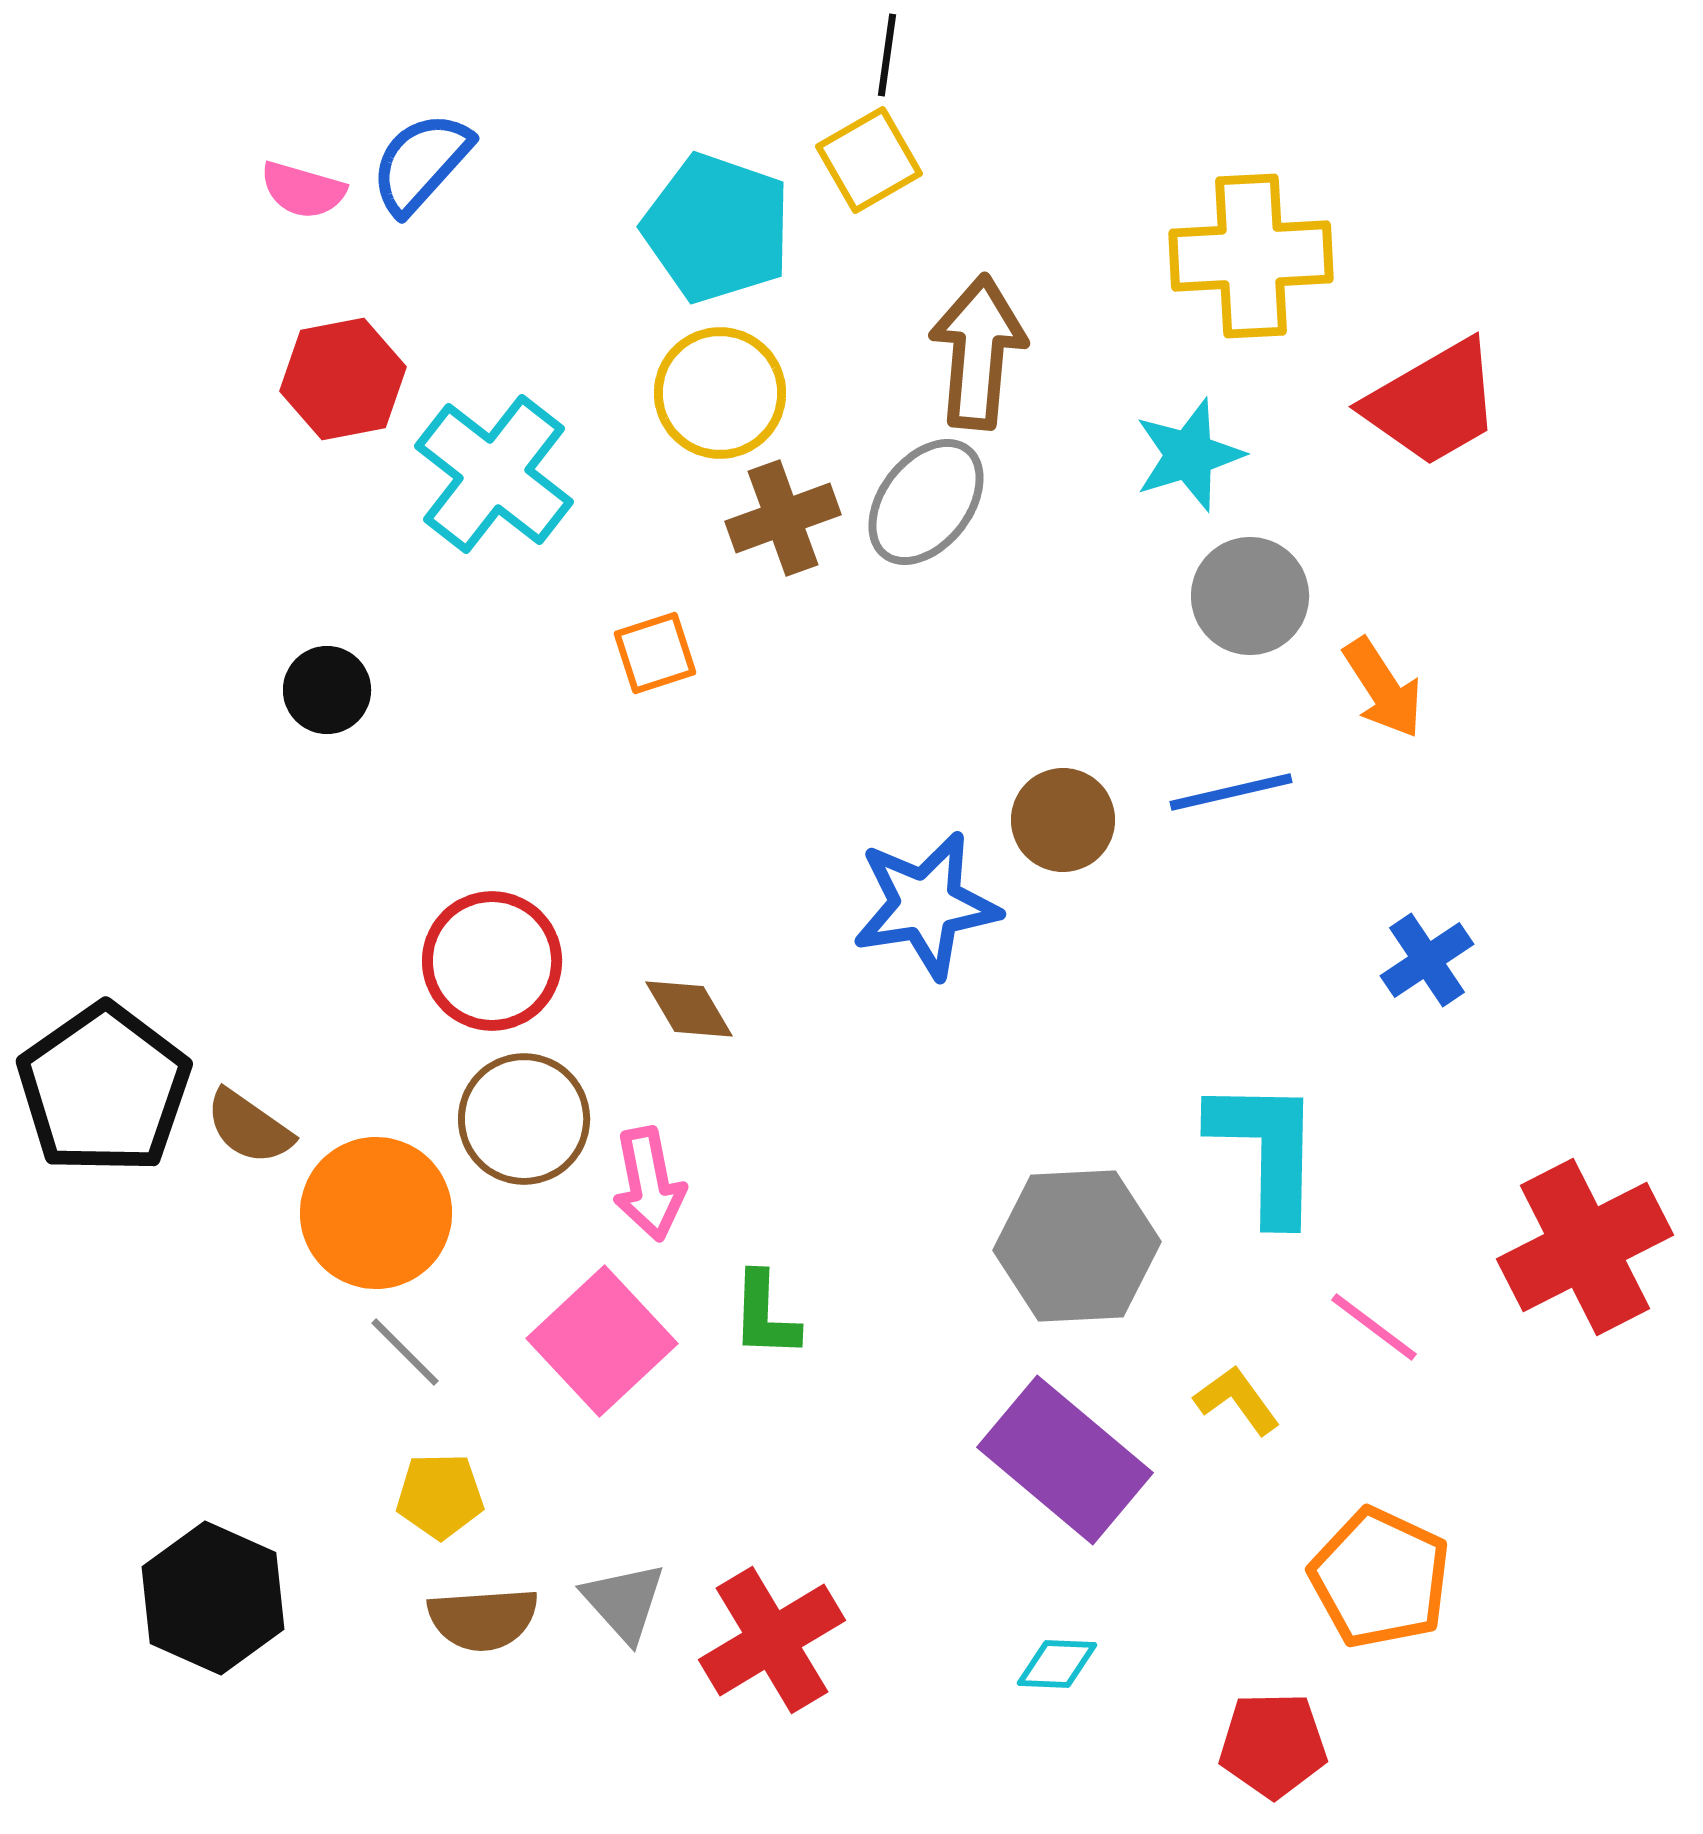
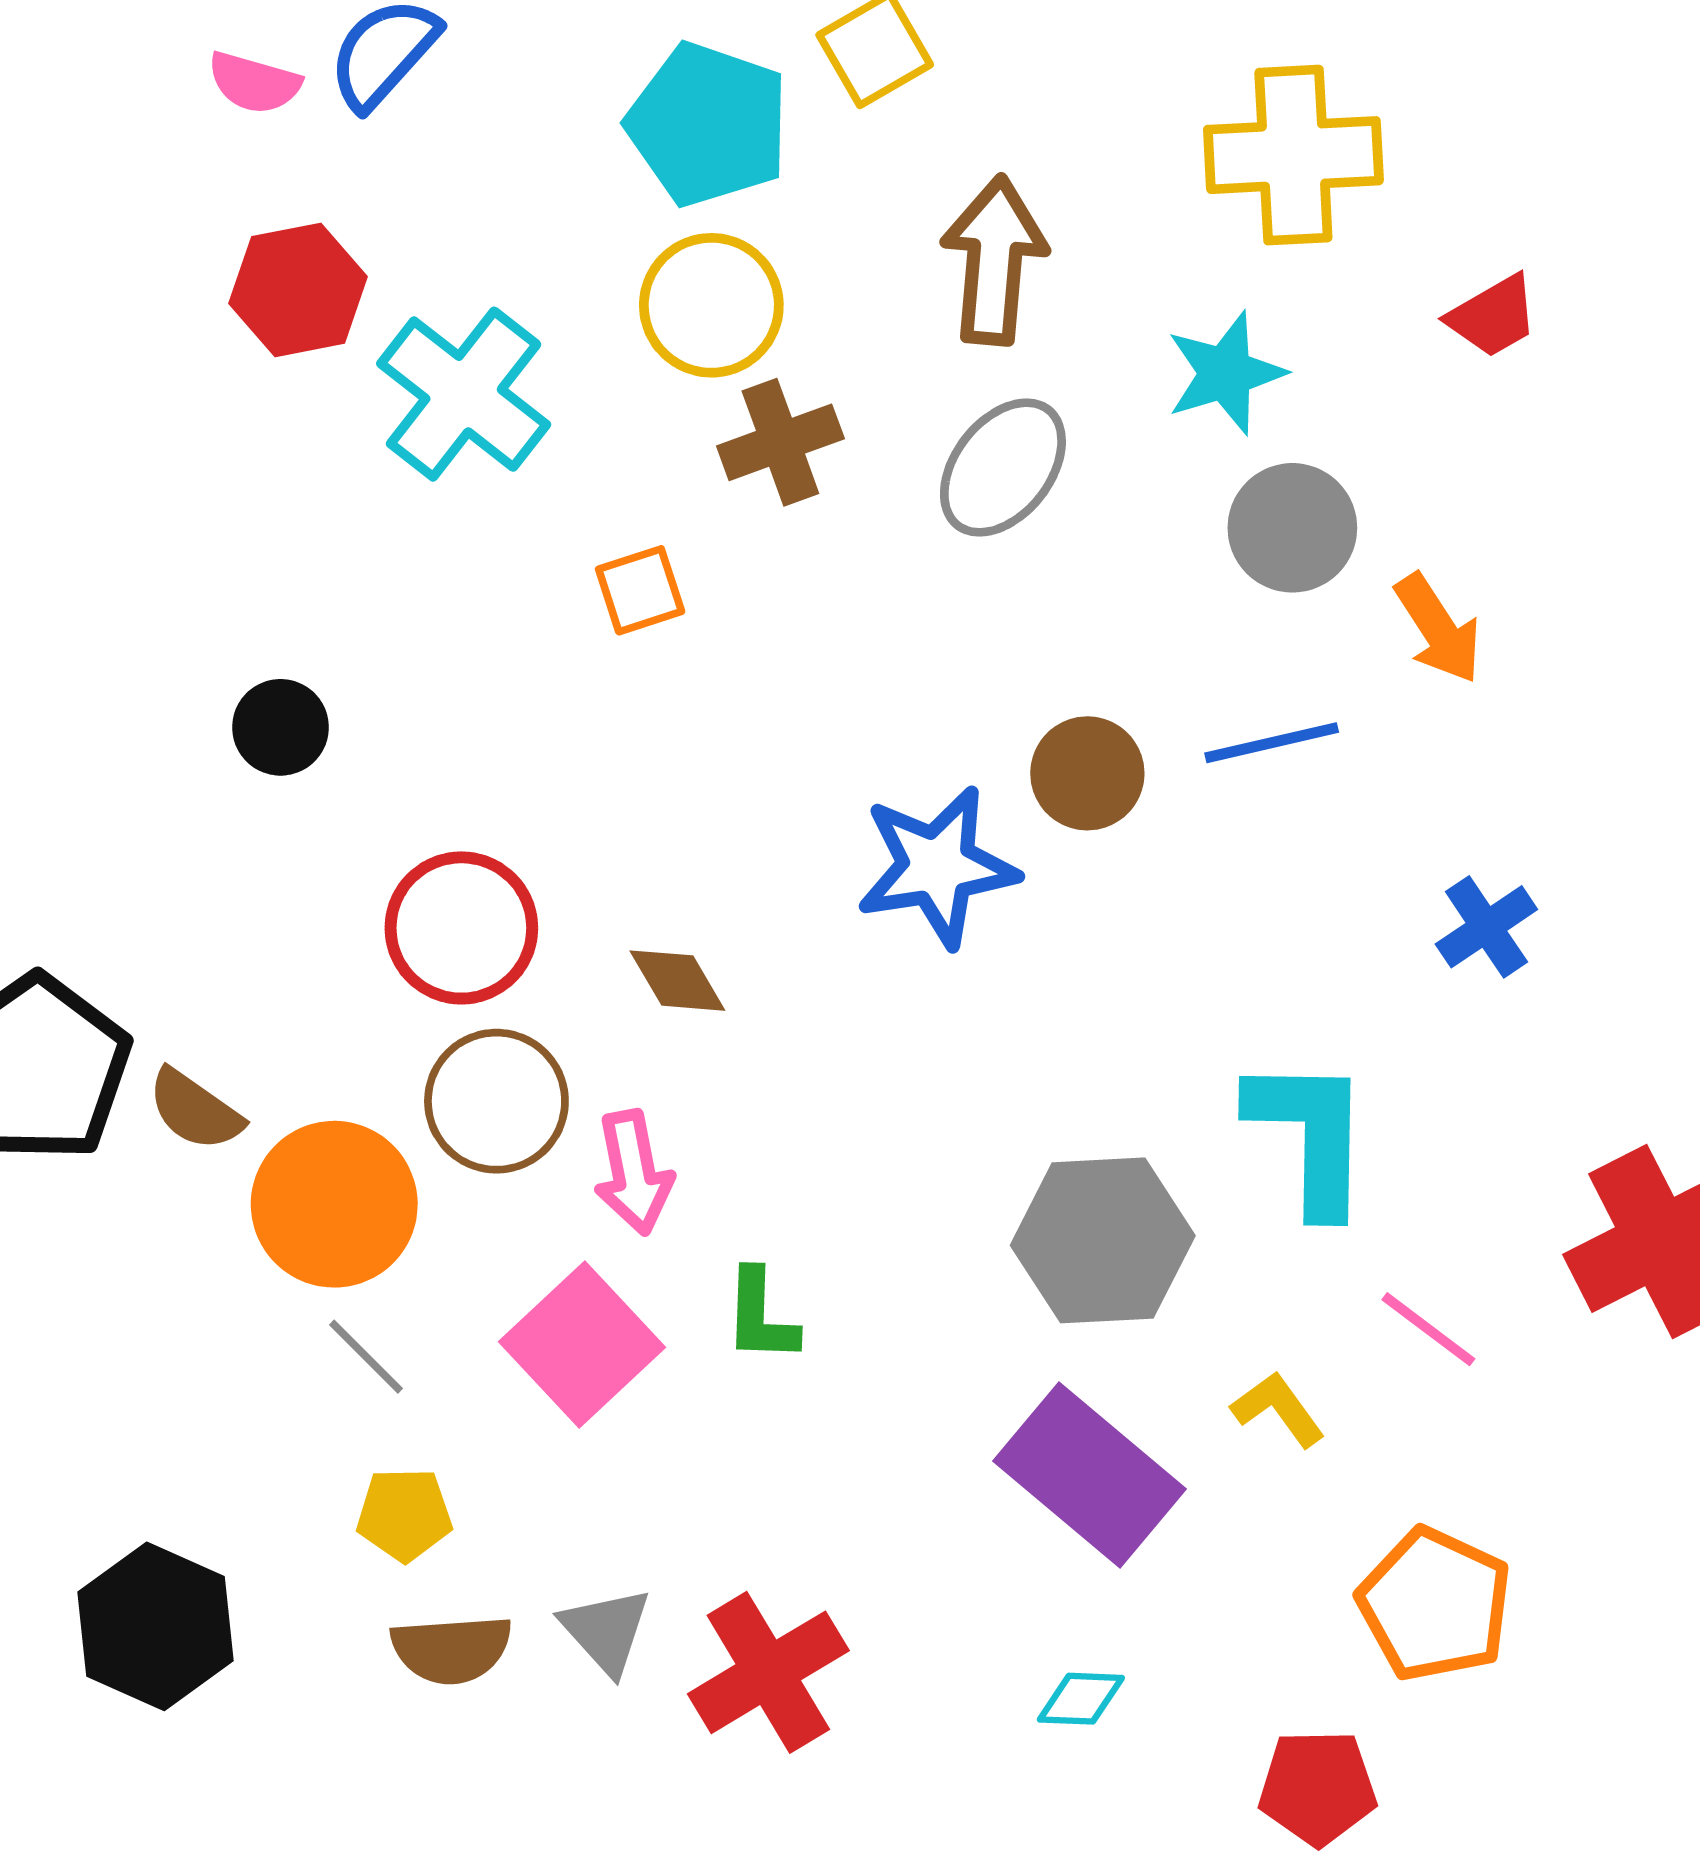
red trapezoid: (1433, 403) -> (1493, 316), size x0.6
gray ellipse: (926, 502) -> (1003, 468), moved
black circle: (327, 690) -> (280, 727), moved

